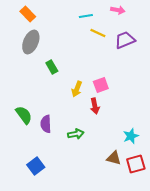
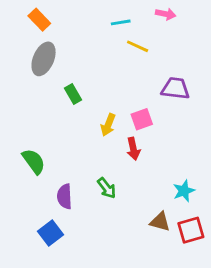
purple trapezoid: (125, 40) -> (175, 88), moved, turned 30
purple semicircle: (46, 124) -> (65, 196), moved
green arrow: (76, 134) -> (107, 188), turned 63

